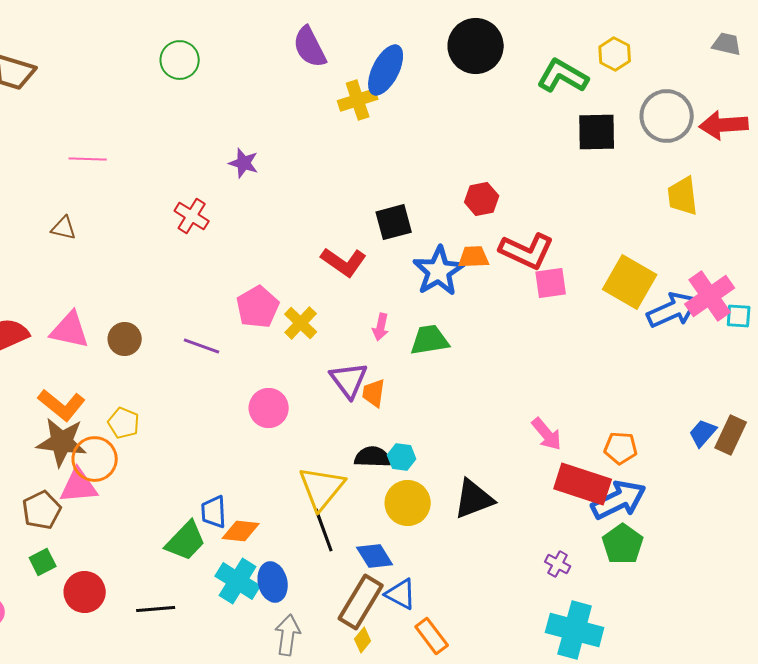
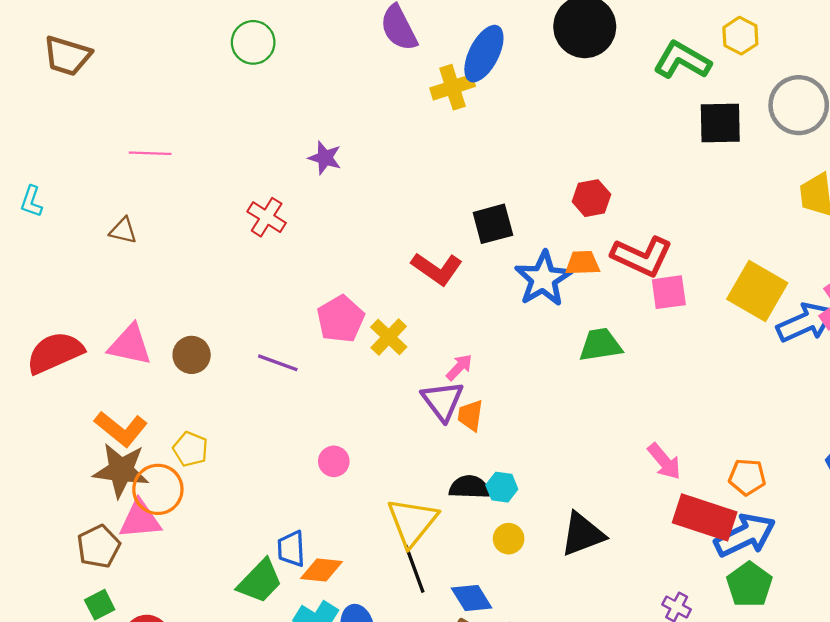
pink arrow: (381, 327) -> (459, 367), moved, turned -148
green trapezoid: (430, 340) -> (600, 345), moved
pink circle: (269, 408) -> (334, 461), moved, size x0.7
yellow circle: (408, 503) -> (509, 539), size x0.6

